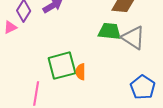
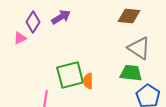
green trapezoid: (110, 31) -> (131, 73), moved

